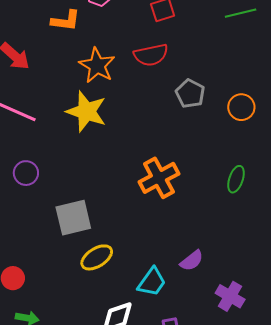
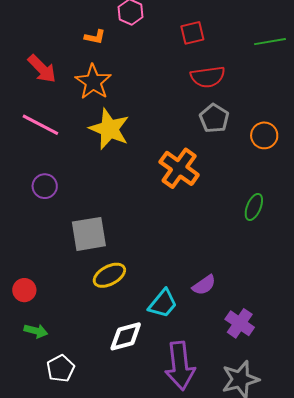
orange L-shape: (66, 21) -> (95, 37), size x0.7
red semicircle: (151, 55) -> (208, 77), moved
orange star: (97, 65) -> (93, 82), moved
orange cross: (159, 178) -> (179, 168), moved, turned -30

